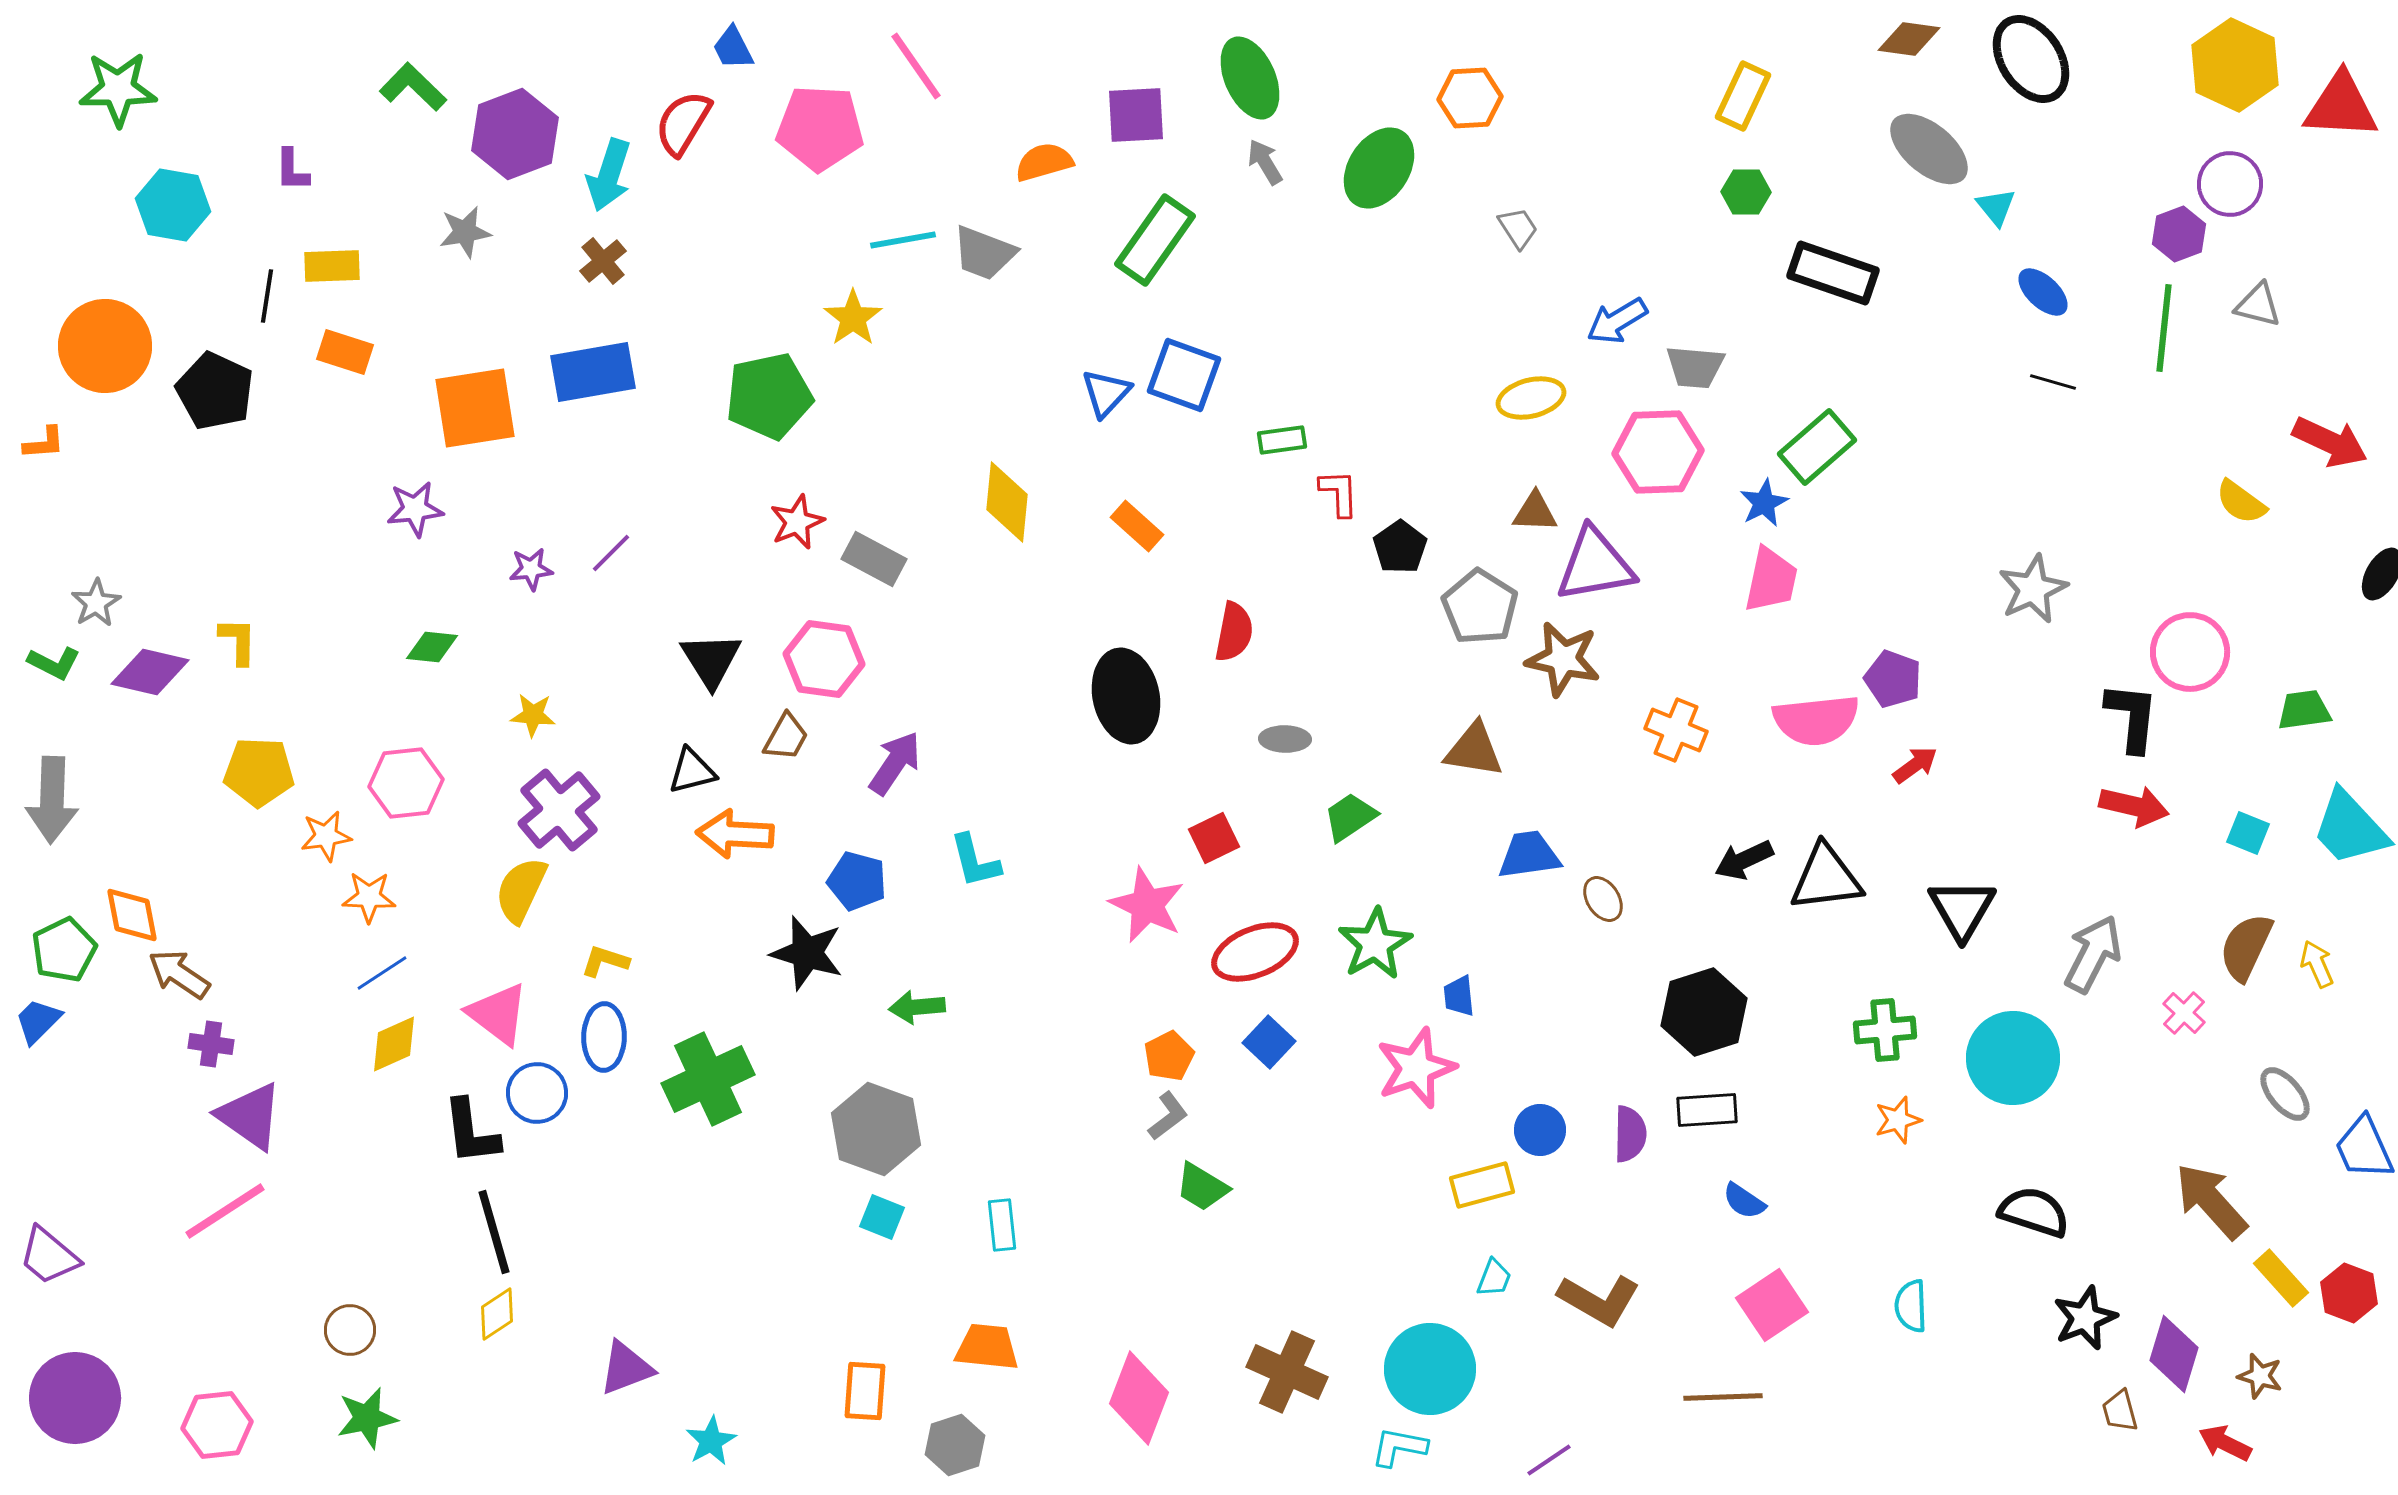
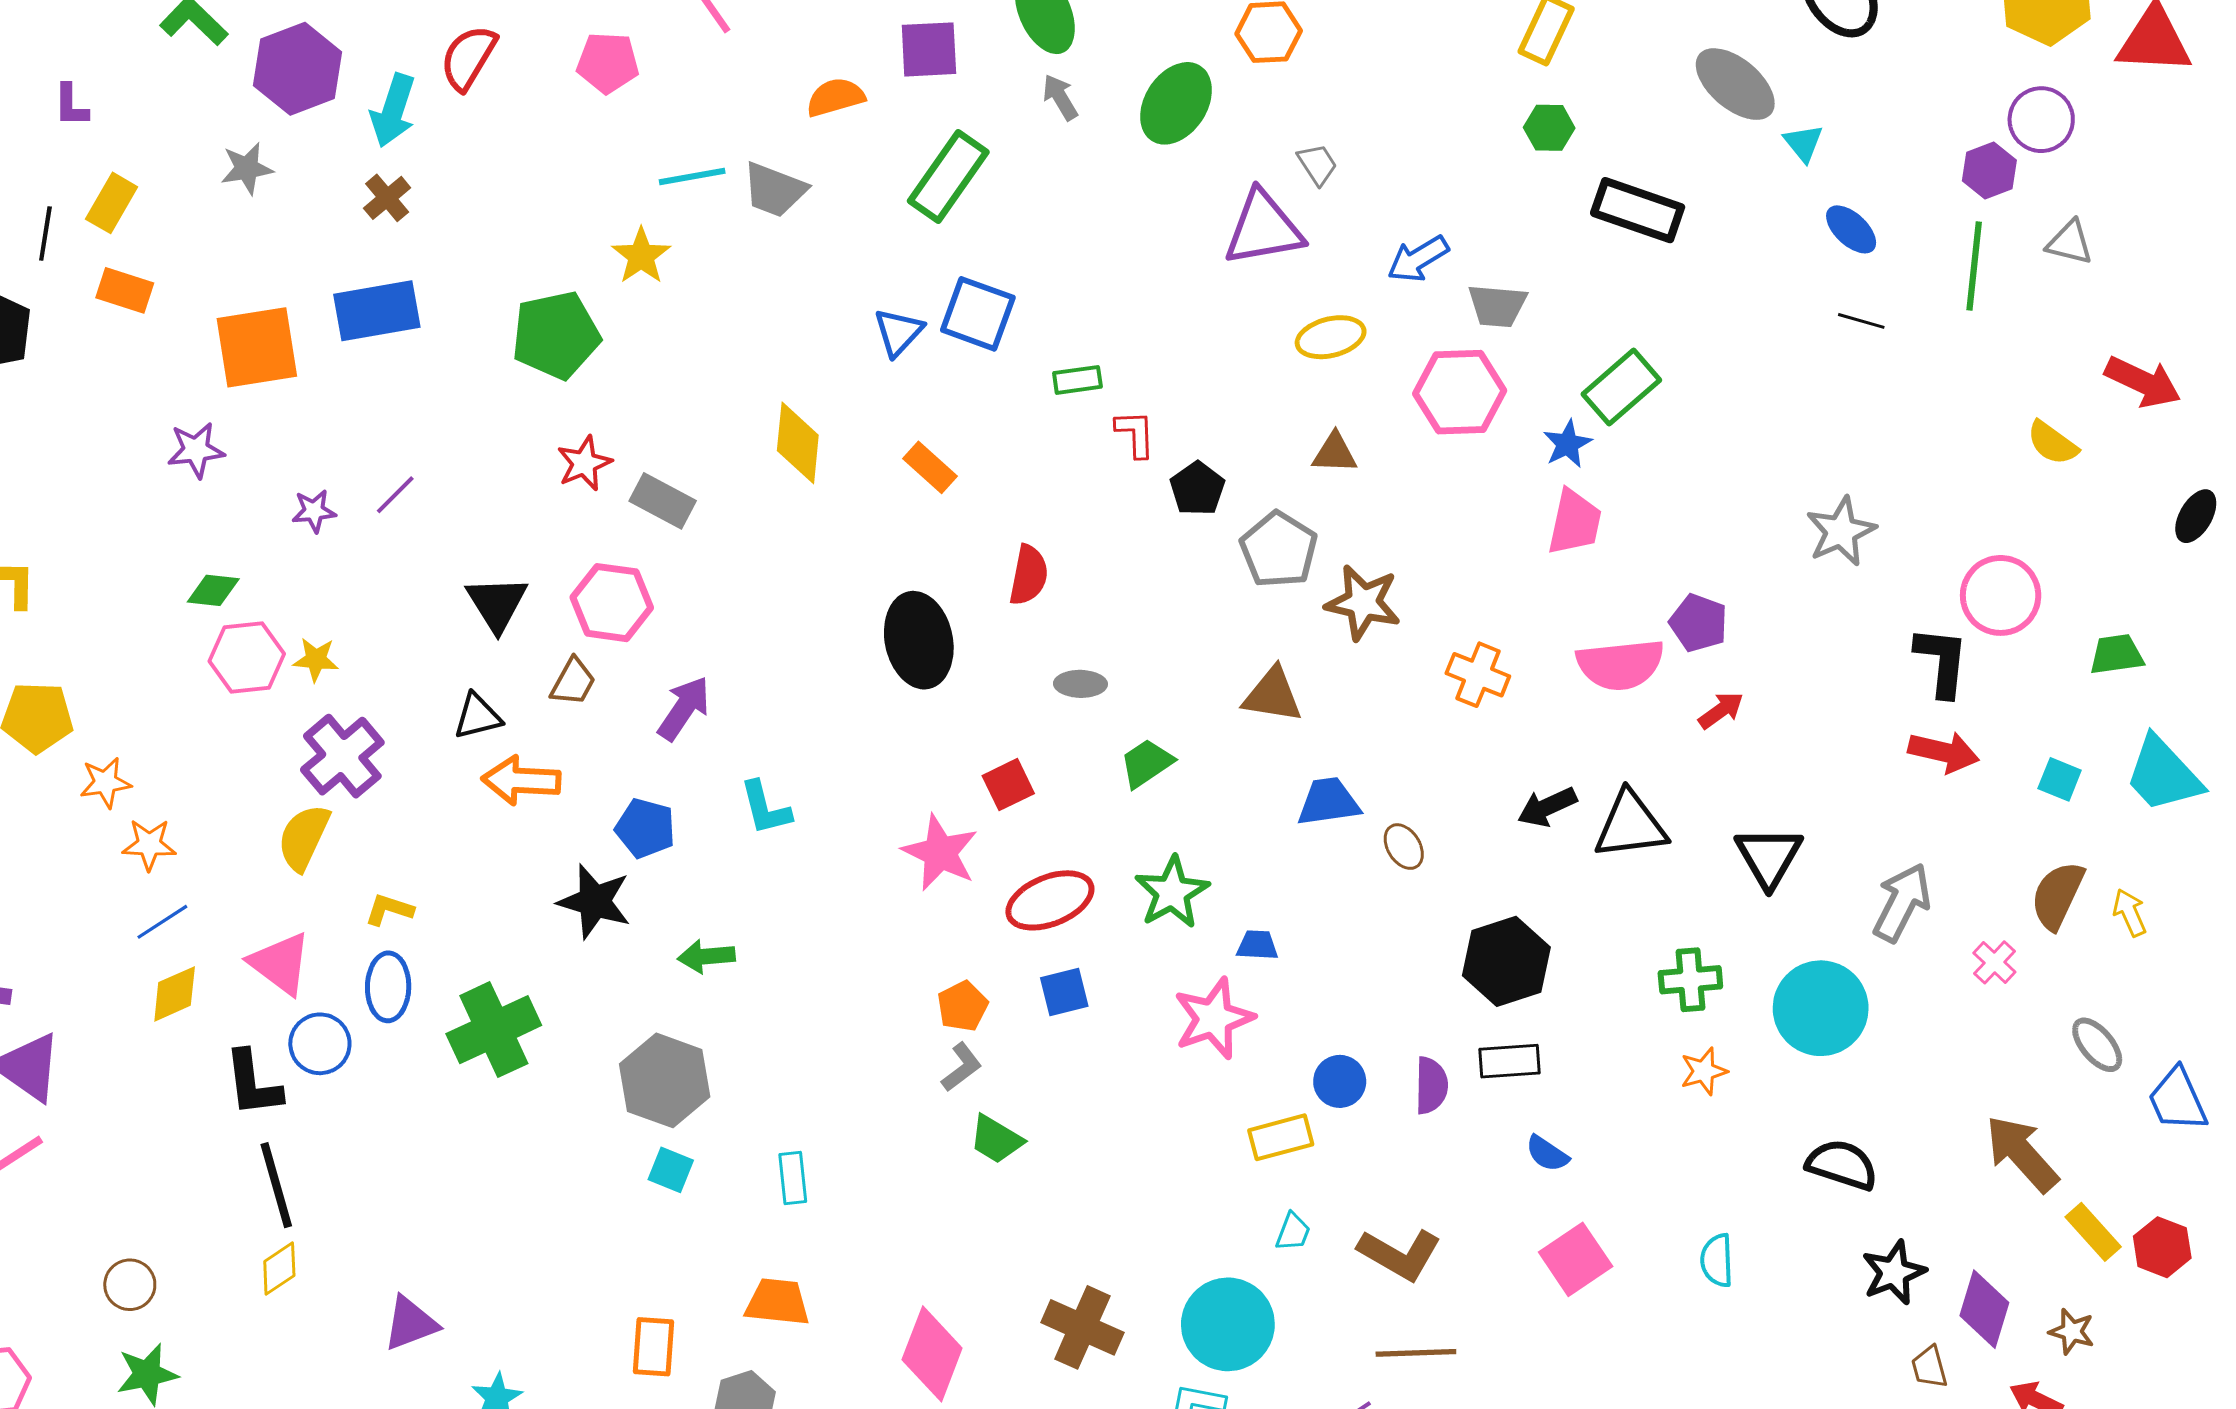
pink pentagon: (820, 128) -> (608, 63), size x0.7
yellow rectangle: (332, 266) -> (112, 203), turned -58
purple triangle: (1595, 565) -> (1263, 228), moved
pink hexagon: (406, 783) -> (247, 657), moved
blue trapezoid: (1459, 996) -> (1257, 945), turned 99
blue square: (1269, 1042) -> (1064, 992), turned 33
brown line: (1723, 1397) -> (1416, 1353), moved

